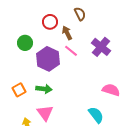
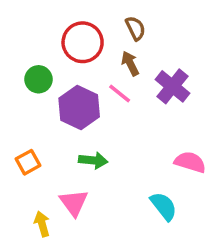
red circle: (50, 22) -> (83, 42), size x1.5
brown arrow: (67, 33) -> (130, 63), moved
green arrow: (44, 89) -> (93, 160), moved

